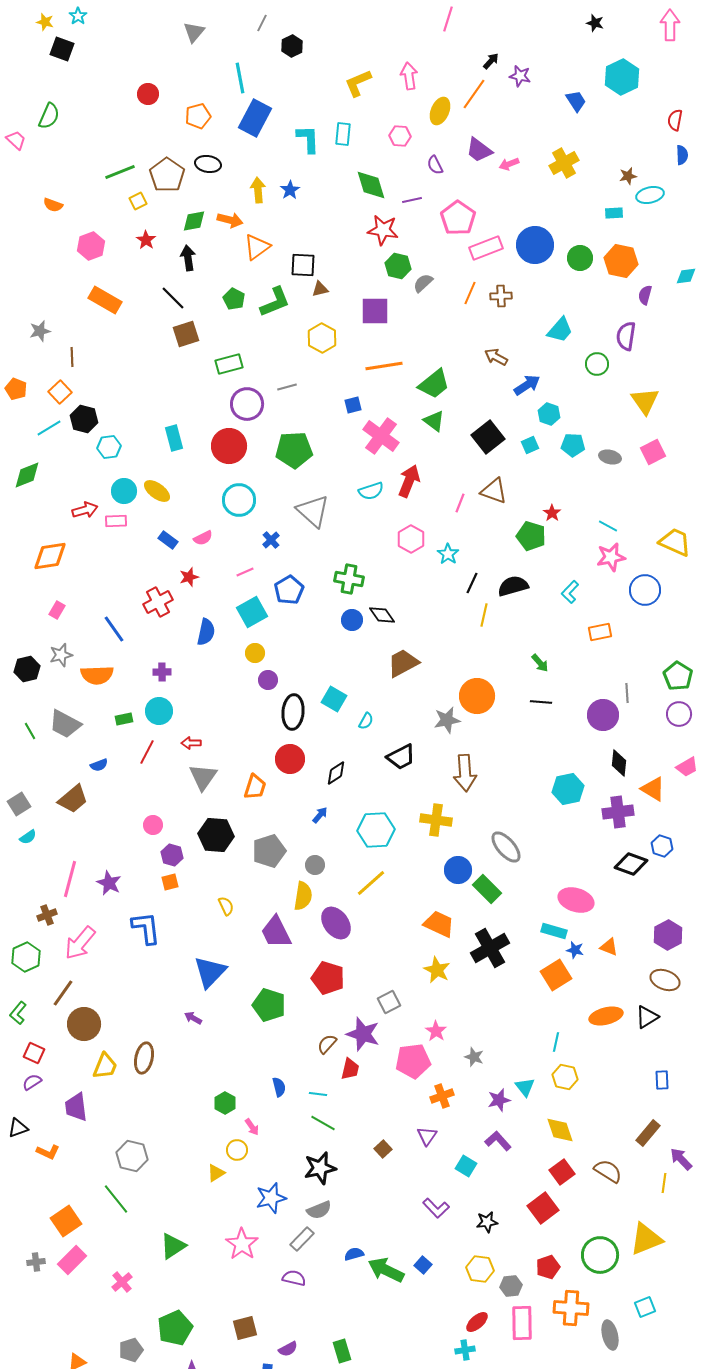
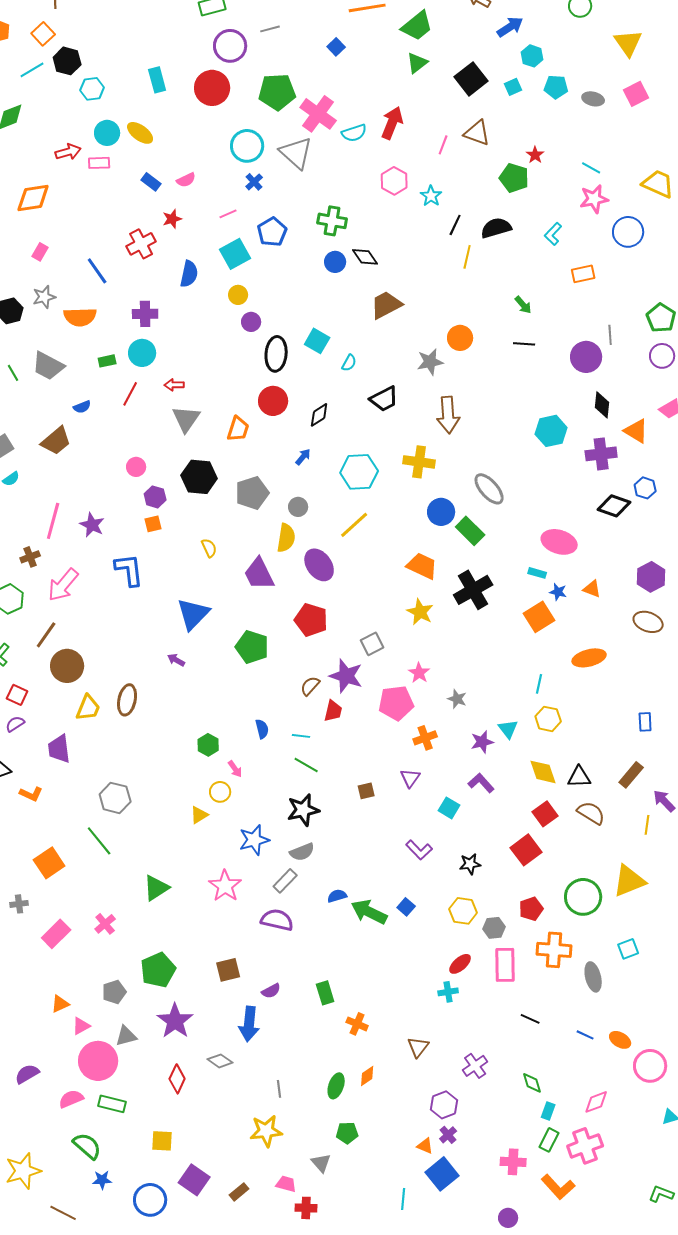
blue square: (353, 405) -> (336, 47), turned -30
green triangle: (434, 421) -> (417, 63), turned 45
pink cross: (381, 436) -> (318, 114), moved
cyan circle: (239, 500) -> (247, 146), moved
purple cross: (162, 672) -> (145, 314), size x1.4
orange circle: (477, 696) -> (460, 338), size x0.7
cyan rectangle: (554, 931) -> (537, 573), size x0.7
black triangle: (647, 1017) -> (579, 777), moved, turned 30
brown square: (383, 1149) -> (366, 791), turned 30
pink rectangle: (72, 1260) -> (56, 934), moved
purple semicircle: (294, 1278) -> (277, 920), size x1.4

